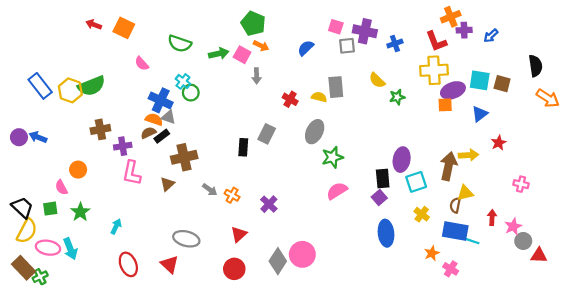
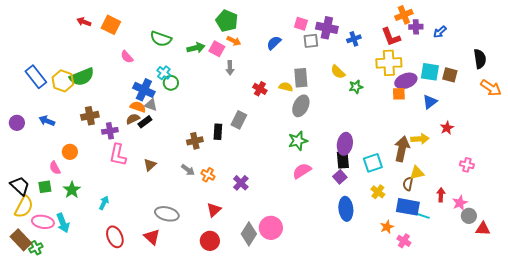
gray ellipse: (315, 132) -> (301, 106), moved
blue arrow: (38, 137) -> (47, 121), moved
brown cross: (184, 157) -> (195, 141), moved, size x0.7
purple ellipse: (402, 160) -> (345, 144), moved

